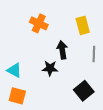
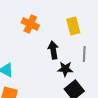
black star: (50, 68) -> (65, 69), moved

